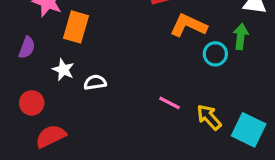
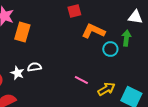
white star: (63, 70) -> (17, 73), moved
yellow arrow: (209, 117) -> (106, 89), turned 102

